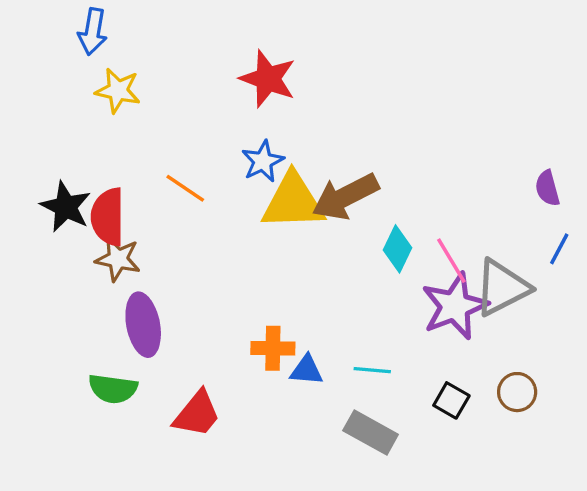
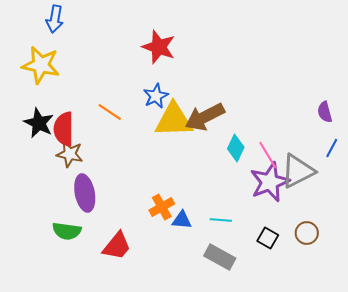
yellow star: (118, 91) -> (41, 65), moved, size x1.4
orange cross: (273, 348) -> (162, 207), turned -30

